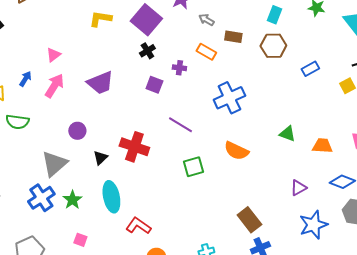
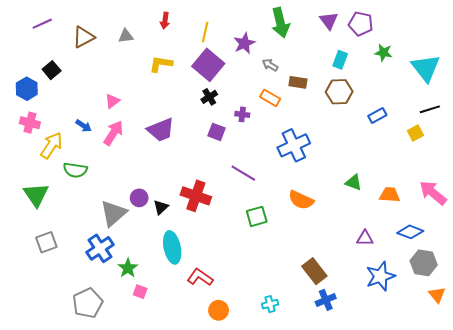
blue arrow: (25, 79) -> (83, 126), turned 91
purple circle: (77, 131) -> (139, 198), moved
purple triangle: (298, 188) -> (365, 238), turned 30
green star: (72, 200) -> (128, 268), moved

